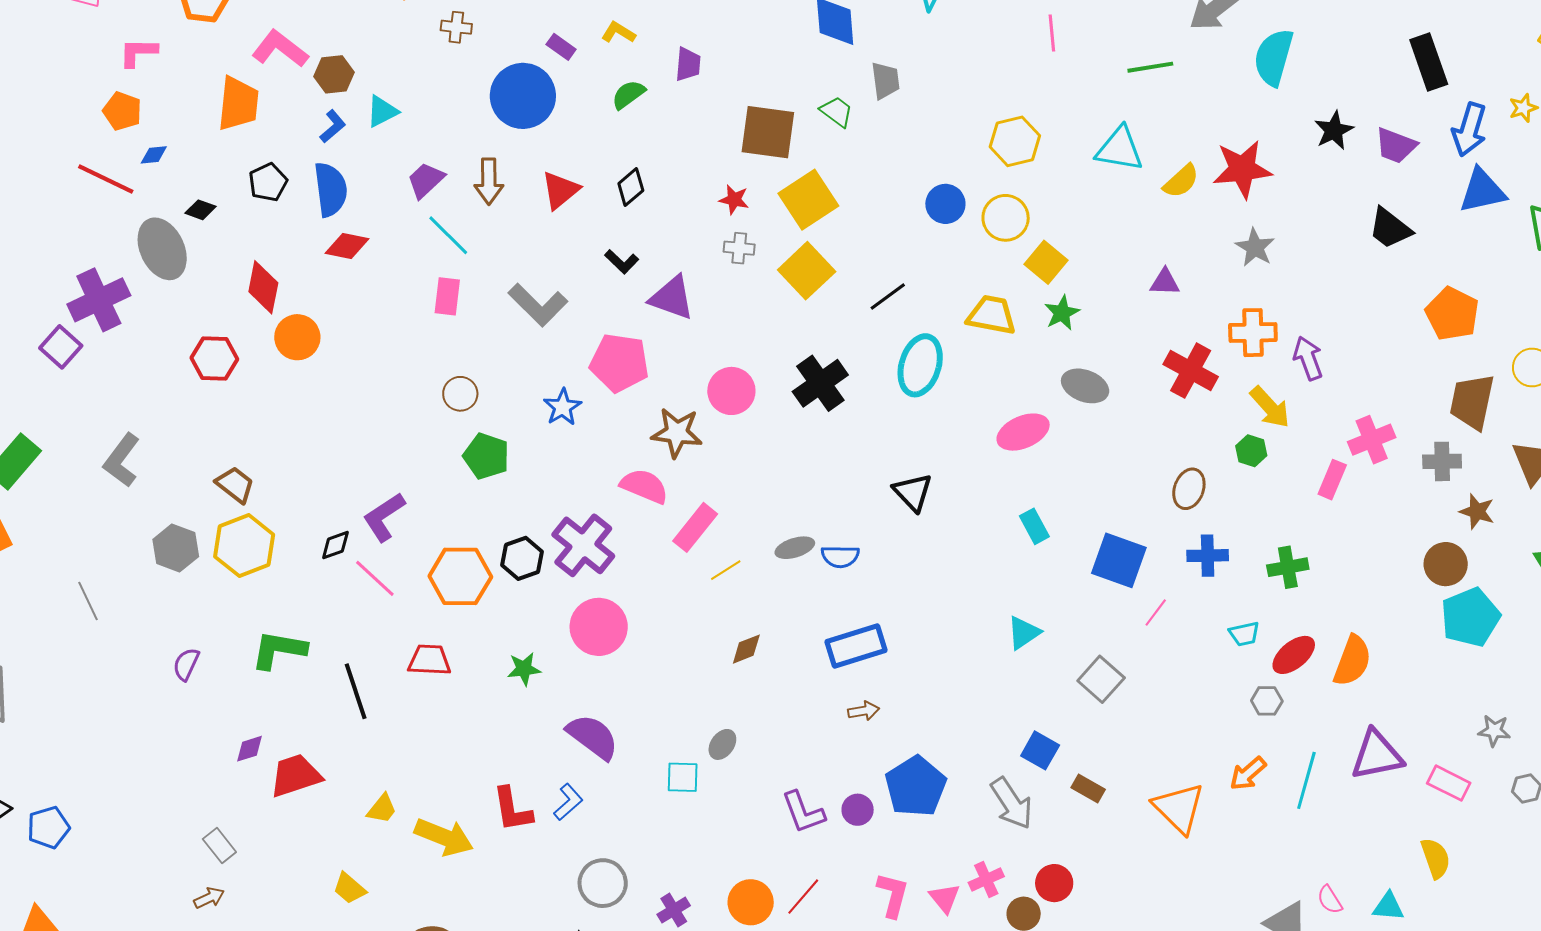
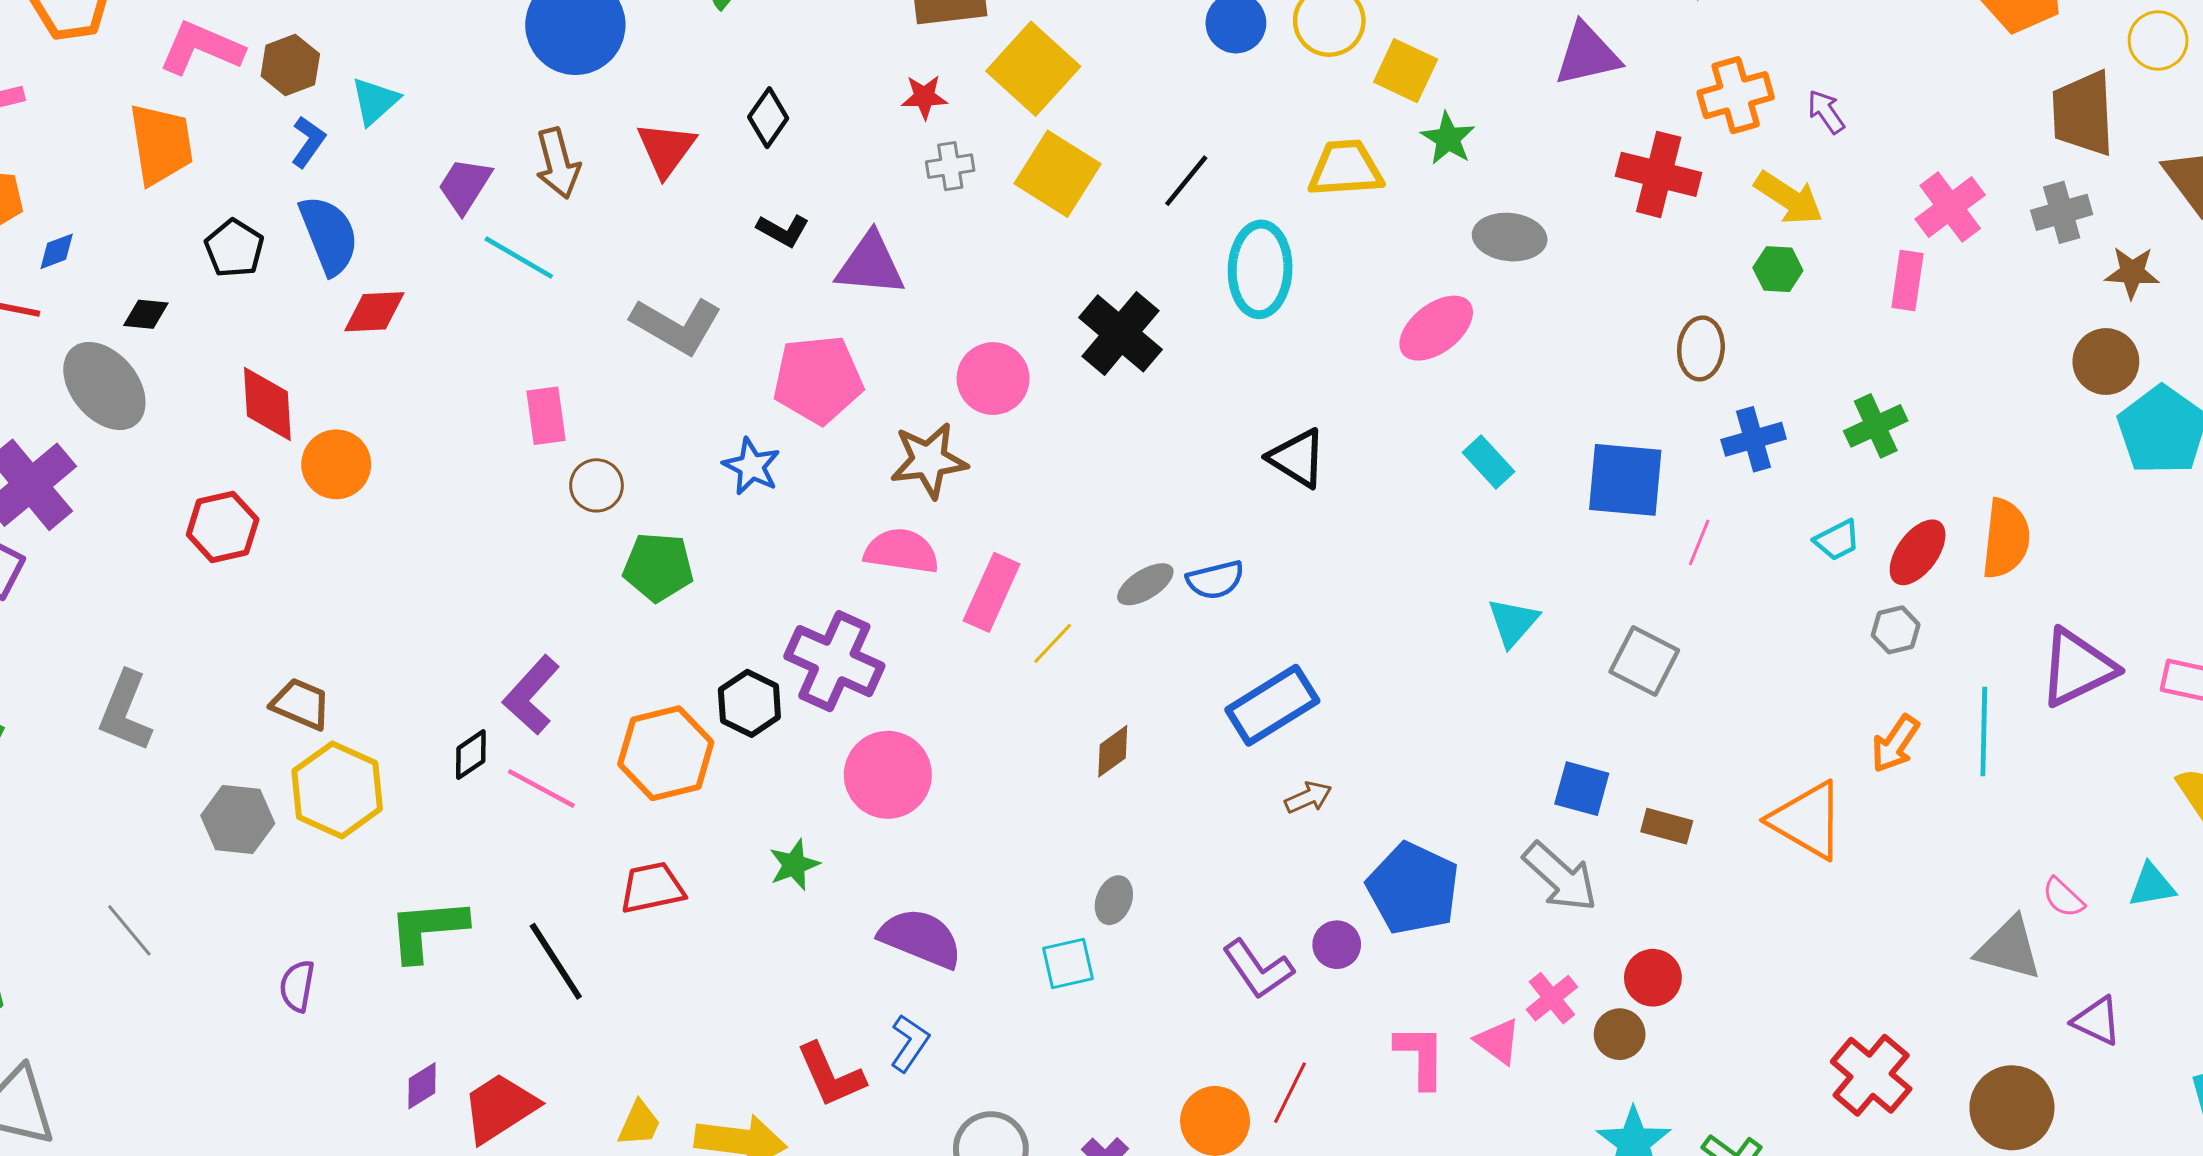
purple triangle: (1165, 282) -> (1587, 55), size x1.5
pink rectangle: (447, 296) -> (546, 416), moved
purple arrow: (1308, 358) -> (1826, 112), size x0.7

